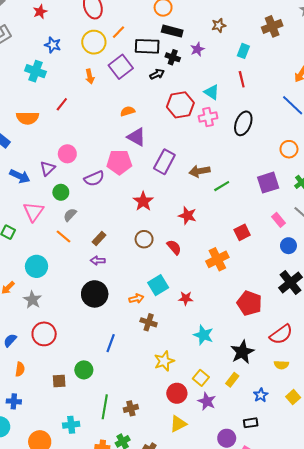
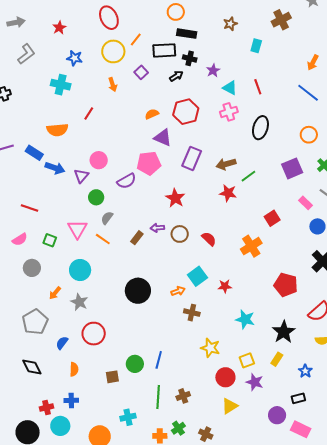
purple star: (197, 49) -> (213, 71), moved
purple square: (121, 67) -> (141, 72), size x0.6
red line: (242, 79) -> (258, 87), moved
red hexagon: (180, 105) -> (186, 112), moved
black ellipse: (243, 123) -> (260, 128), moved
blue arrow: (20, 176) -> (55, 168), moved
pink triangle: (33, 212) -> (77, 229), moved
red star: (187, 216) -> (228, 193), moved
purple arrow: (98, 261) -> (157, 228), moved
blue line: (111, 343) -> (159, 360), moved
yellow star: (164, 361) -> (210, 348), turned -30
yellow square: (201, 378) -> (247, 360), turned 35

